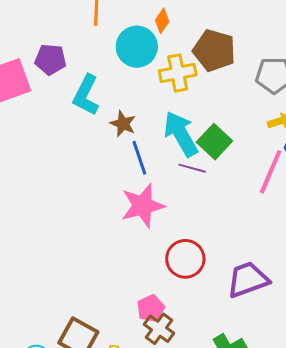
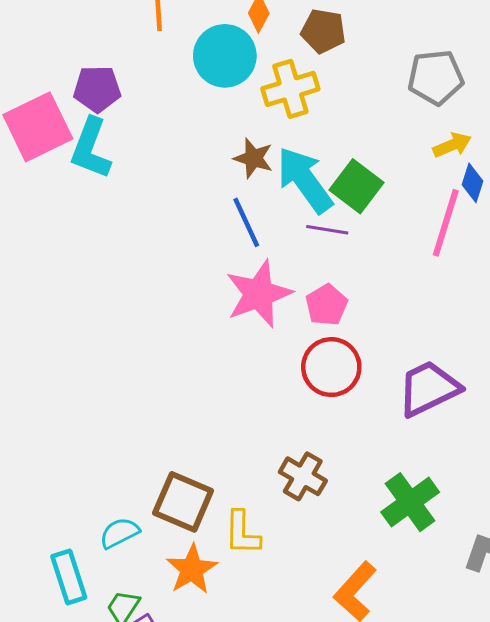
brown pentagon: (214, 50) -> (323, 31), moved, size x0.7
cyan L-shape: (86, 95) -> (91, 148), moved
brown star: (123, 124) -> (253, 158), moved
pink pentagon: (151, 308) -> (327, 305), moved

